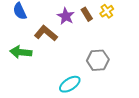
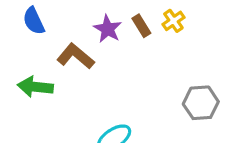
gray hexagon: (98, 60) -> (201, 103), moved

